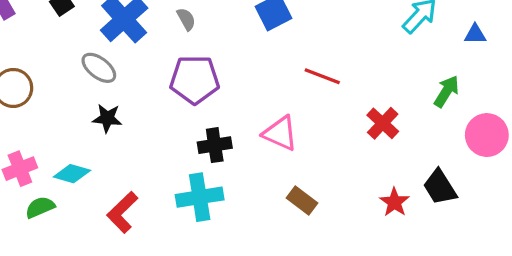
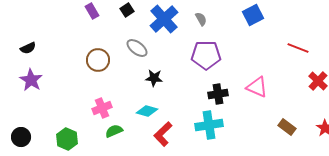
gray ellipse: (99, 68) -> (137, 48), moved
red line: (322, 76) -> (298, 48), moved
cyan diamond: (72, 174) -> (147, 111), moved
brown rectangle: (302, 201) -> (287, 127), moved

